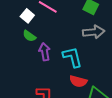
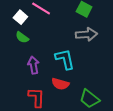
purple arrow: (45, 52) -> (33, 65), moved
red semicircle: (78, 81) -> (60, 84), moved

